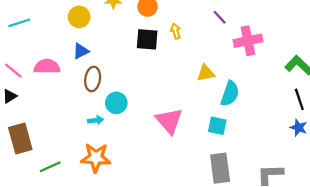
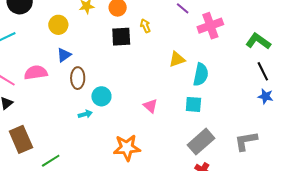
pink triangle: (169, 121) -> (150, 106), size x0.6
orange star: (96, 158) -> (127, 148), moved
gray rectangle: (220, 168) -> (201, 142), turned 64

